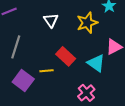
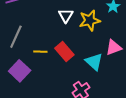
white triangle: (51, 20) -> (66, 16), moved
yellow line: (47, 71) -> (40, 52), moved

